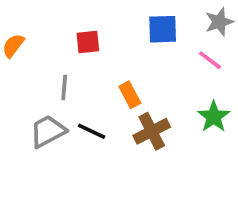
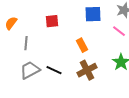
gray line: (64, 88) -> (26, 43), moved
orange rectangle: (130, 95) -> (82, 45), moved

